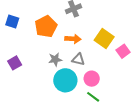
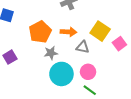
orange pentagon: (46, 26) -> (40, 32), moved
gray triangle: (78, 59) -> (83, 47), moved

